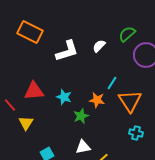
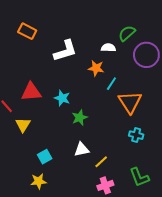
orange rectangle: (30, 32) -> (27, 31), size x0.7
white semicircle: (99, 46) -> (108, 48), moved, turned 48
orange star: (97, 100) -> (96, 68), moved

